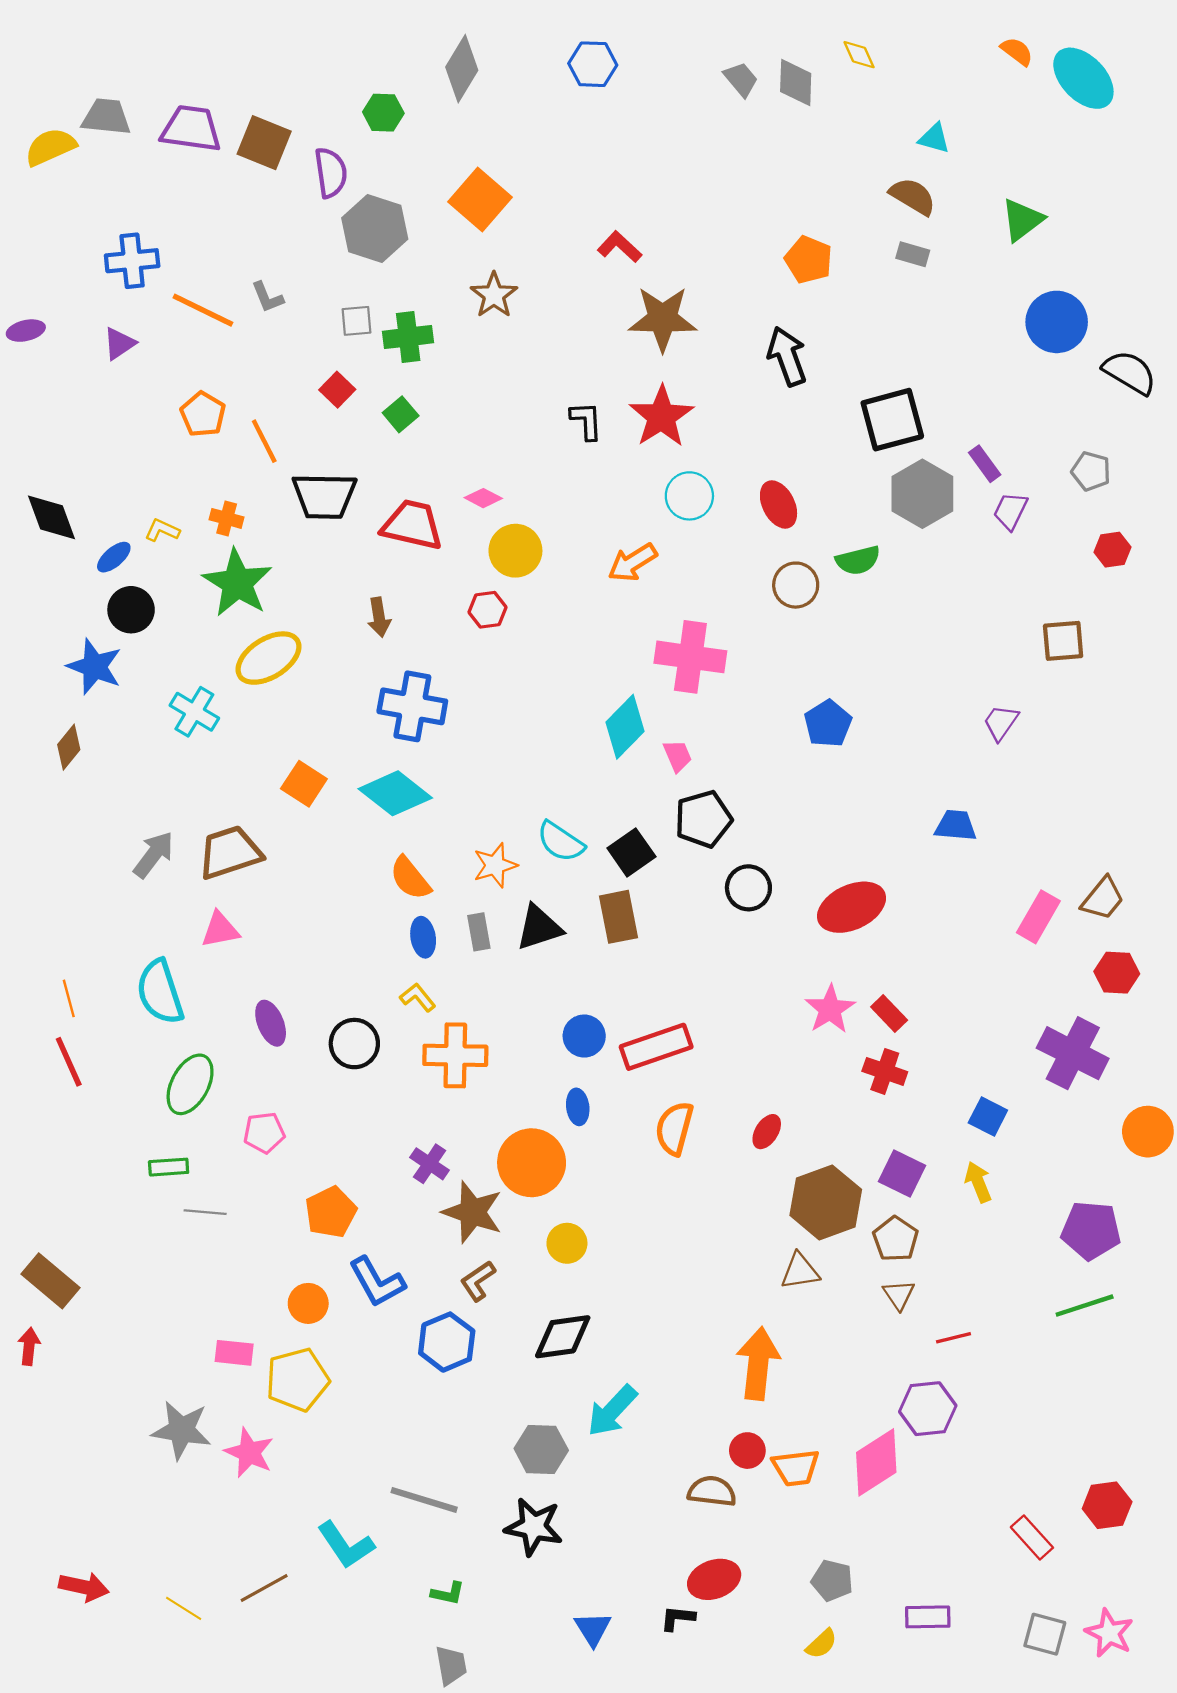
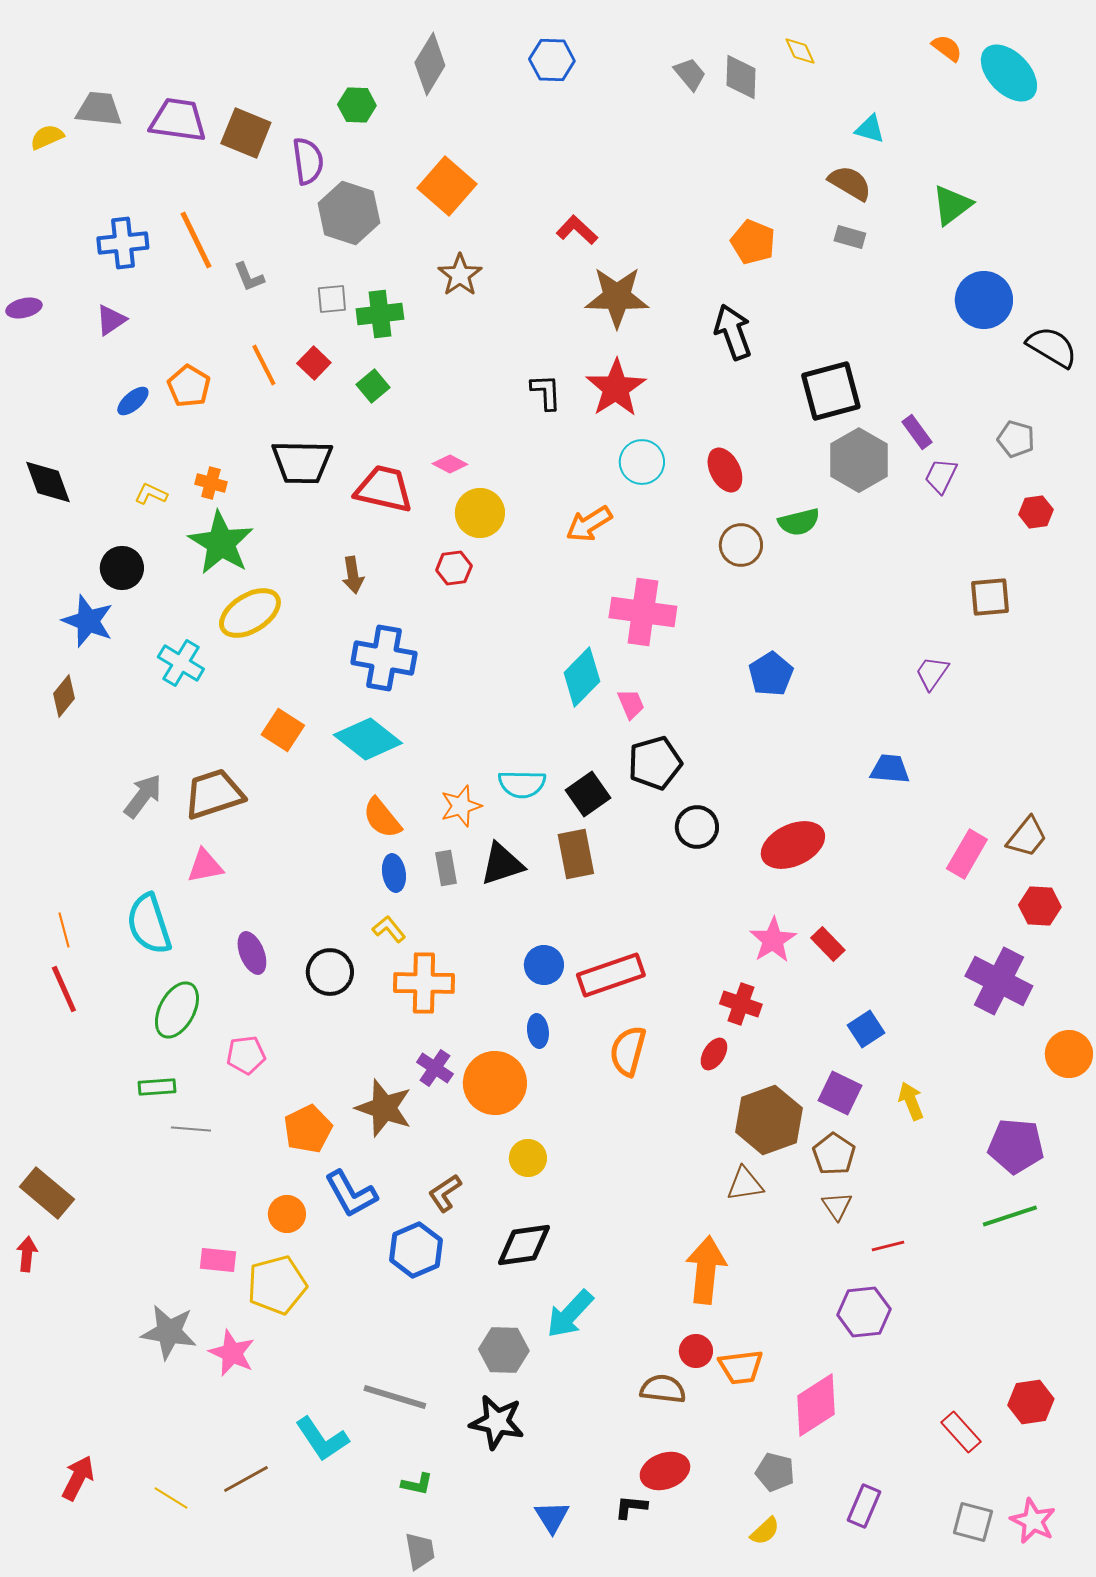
yellow semicircle: (50, 147) -> (47, 137), size x0.7
orange line: (203, 310) -> (196, 240), moved, turned 38
orange line: (264, 441) -> (264, 365), moved
blue ellipse: (114, 557) -> (133, 401), moved
cyan semicircle: (561, 842) -> (522, 784), turned -33
red cross: (885, 1071) -> (741, 1004), moved
blue square: (988, 1117) -> (866, 1029), moved, turned 30
purple cross: (430, 1164) -> (435, 1068), moved
brown star: (472, 1212) -> (384, 1108), moved
pink diamond: (876, 1462) -> (816, 1405), moved
red arrow: (84, 1587) -> (78, 1478), turned -75
purple rectangle: (928, 1617) -> (864, 1506), turned -66

